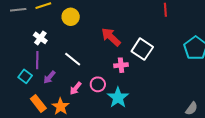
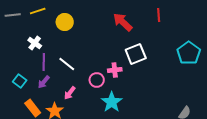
red arrow: (111, 37) -> (123, 22), moved
white square: (142, 49) -> (136, 54), turned 35
purple line: (37, 60) -> (44, 62), moved
pink circle: (98, 84) -> (97, 80), moved

